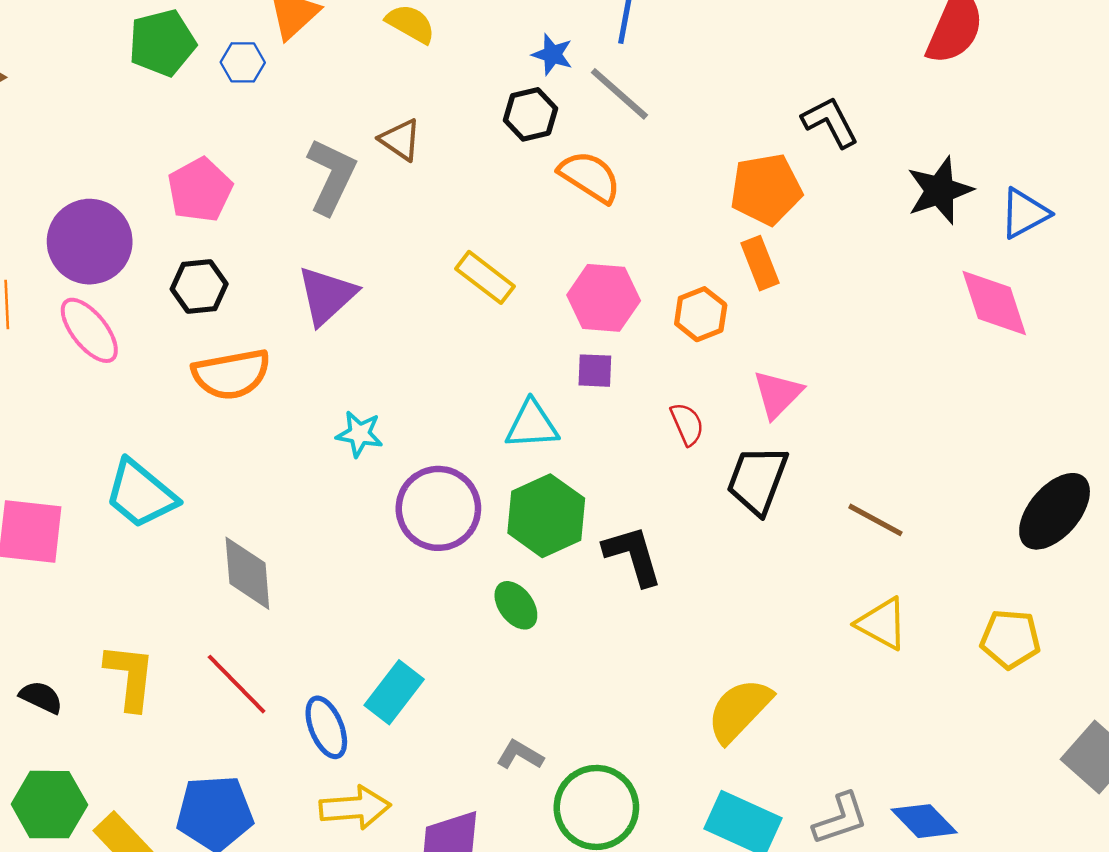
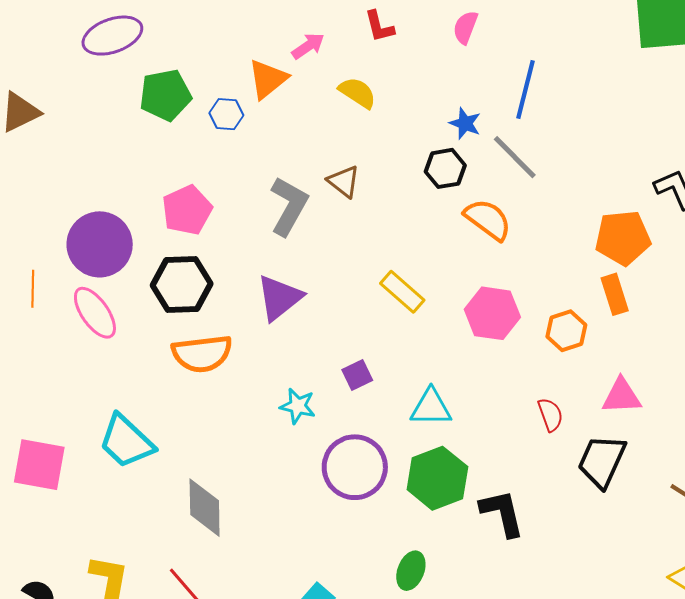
black hexagon: (199, 287) -> (182, 284), size x1.4
purple square: (595, 371) -> (357, 375), moved, turned -32
pink triangle: (778, 394) -> (622, 396), turned 39
green ellipse: (516, 605) -> (411, 571), moved, turned 54

